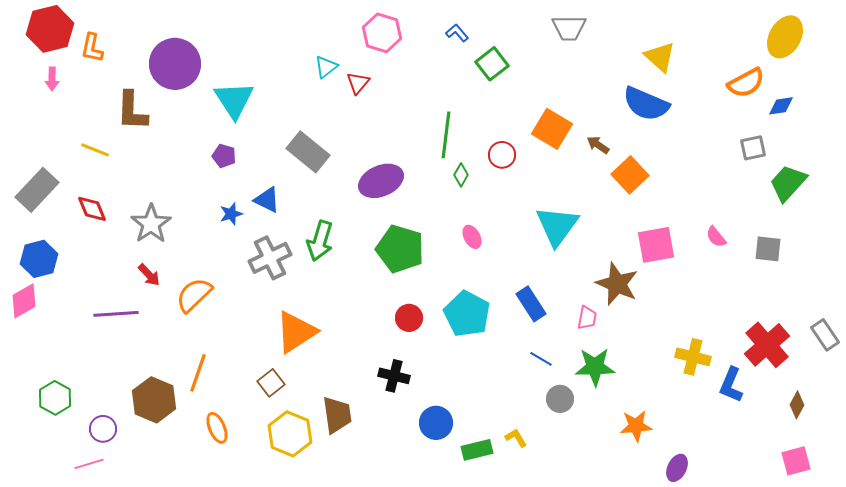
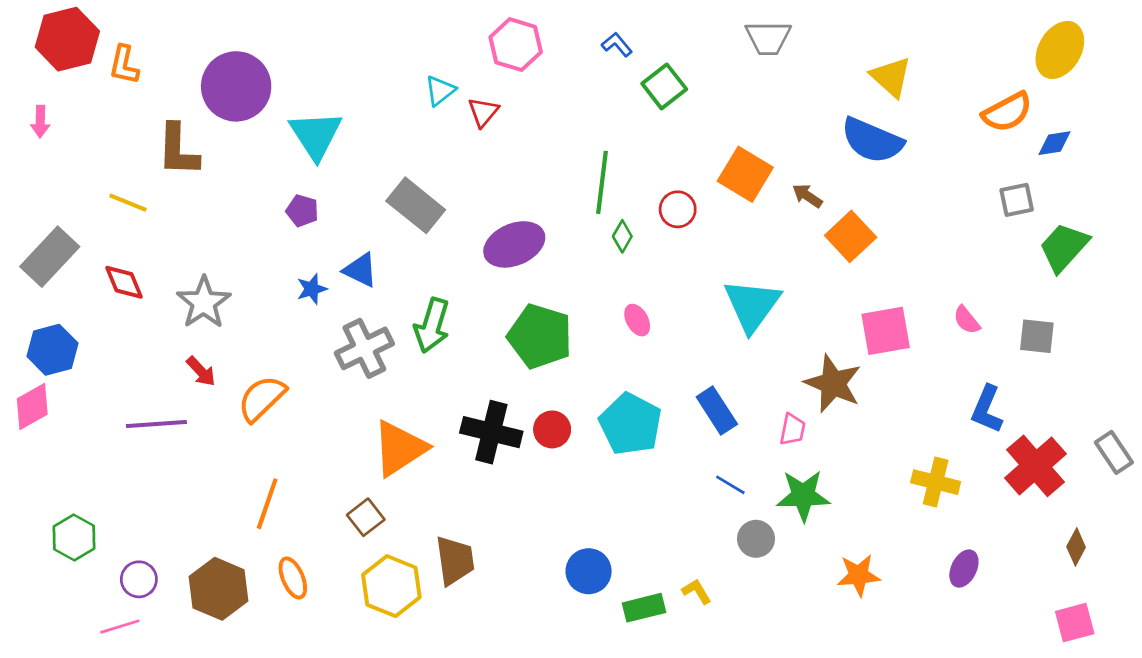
pink arrow: (52, 79) -> (40, 122), moved
black cross: (394, 376) -> (491, 432), moved, size x1.4
blue L-shape: (731, 385) -> (987, 409), moved
brown hexagon: (154, 400) -> (219, 589), moved
purple ellipse: (677, 468) -> (964, 569), moved

